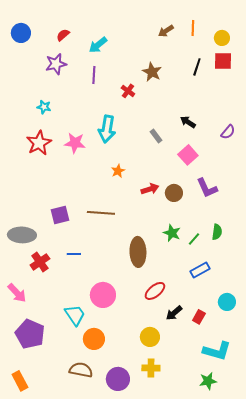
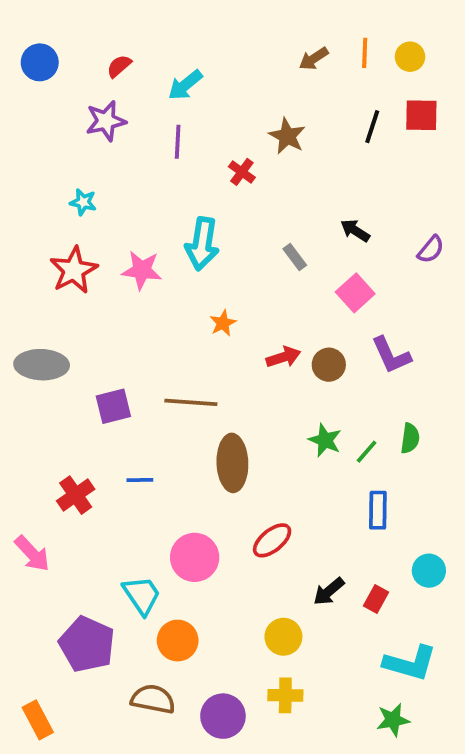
yellow circle: (222, 38) -> (410, 57), moved
gray ellipse: (22, 235) -> (42, 365), moved
brown ellipse: (138, 252) -> (232, 463), moved
blue rectangle: (200, 270) -> (378, 510), turned -60
red ellipse: (155, 291) -> (272, 540), moved
purple pentagon: (30, 334) -> (87, 644), moved

